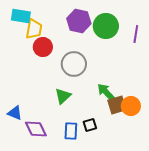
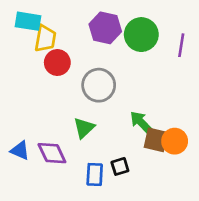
brown square: (117, 105) -> (156, 140), turned 30
purple diamond: (36, 129) -> (52, 153), moved

